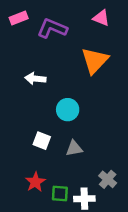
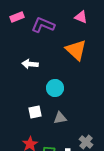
orange triangle: (95, 61) -> (76, 50), turned -30
white square: (42, 141) -> (35, 112), turned -32

